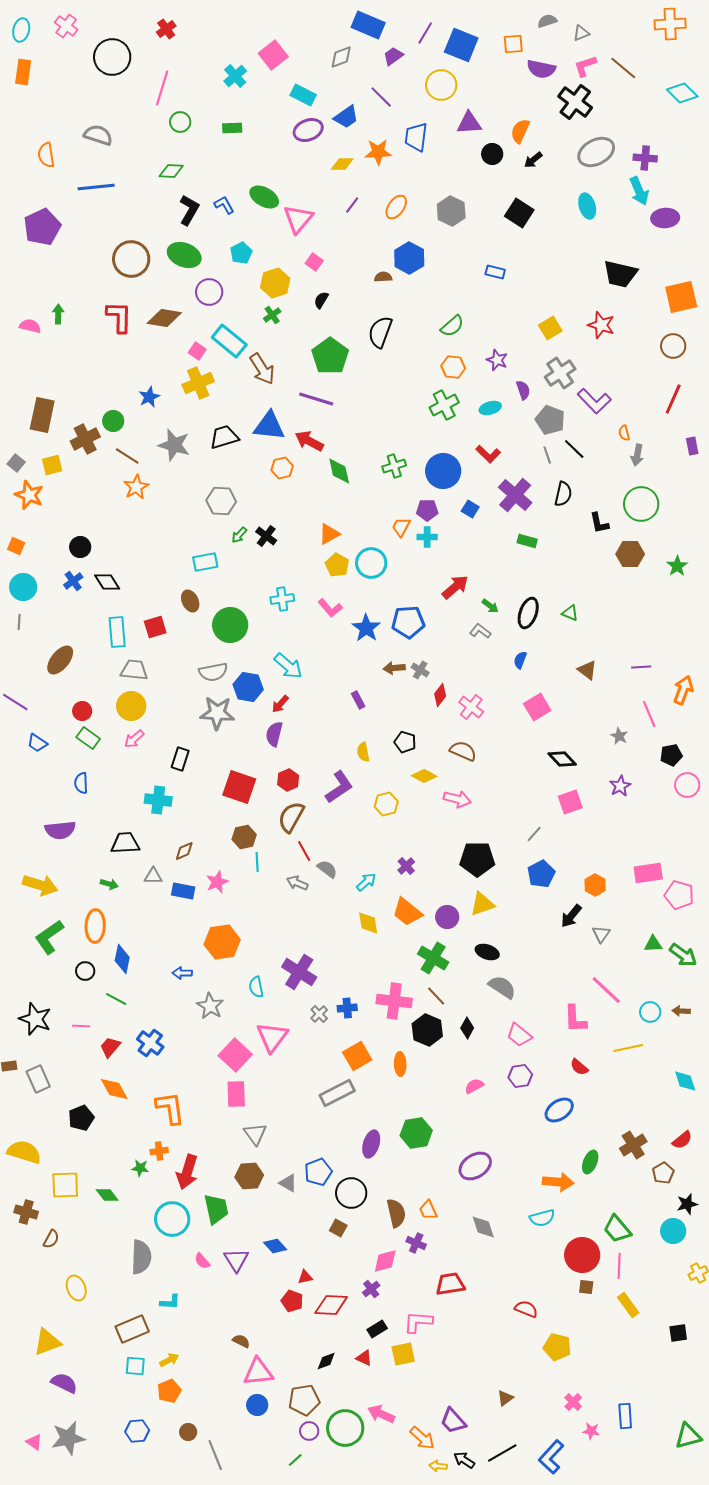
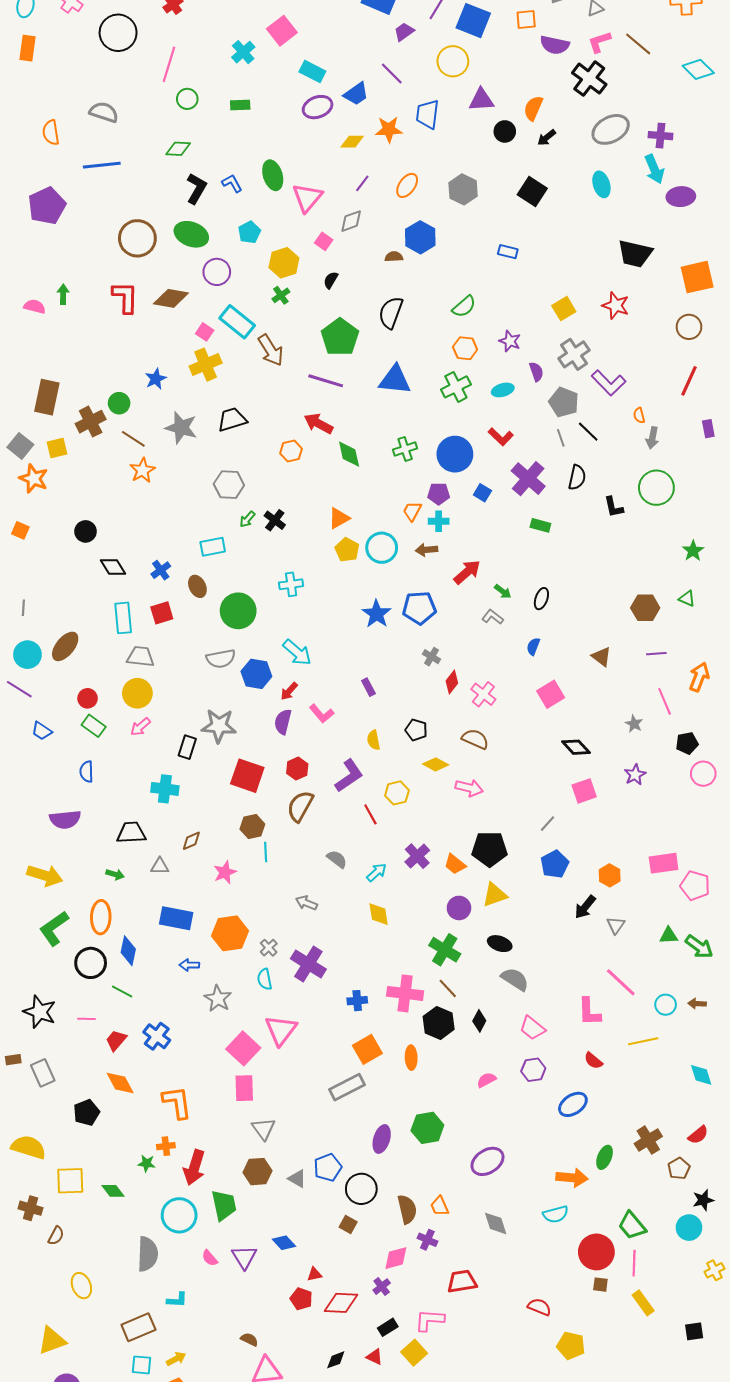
gray diamond: (341, 57) -> (351, 221), moved
green ellipse: (264, 197) -> (273, 175), turned 44
blue triangle: (269, 426) -> (395, 380), moved
gray square: (16, 463) -> (20, 446), size x1.4
brown hexagon: (630, 554) -> (645, 608), moved
blue cross: (73, 581) -> (161, 570), moved
cyan circle: (23, 587) -> (27, 655), moved
pink L-shape: (330, 608) -> (322, 714), moved
black ellipse: (528, 613) -> (541, 599), size x0.7
green triangle: (570, 613) -> (687, 599), moved
brown arrow: (394, 668) -> (426, 550), moved
gray star: (217, 713) -> (219, 726), moved
red line: (304, 851) -> (370, 814), moved
purple cross: (406, 866) -> (417, 856), size x1.4
gray arrow: (297, 883) -> (306, 903), moved
blue rectangle: (183, 891) -> (176, 918), moved, size x1.4
orange trapezoid: (407, 912) -> (455, 864), moved, size x0.7
black circle: (85, 971) -> (91, 963), size x1.6
gray cross: (319, 1014) -> (269, 948), moved
yellow square: (403, 1354) -> (414, 1353), turned -30

